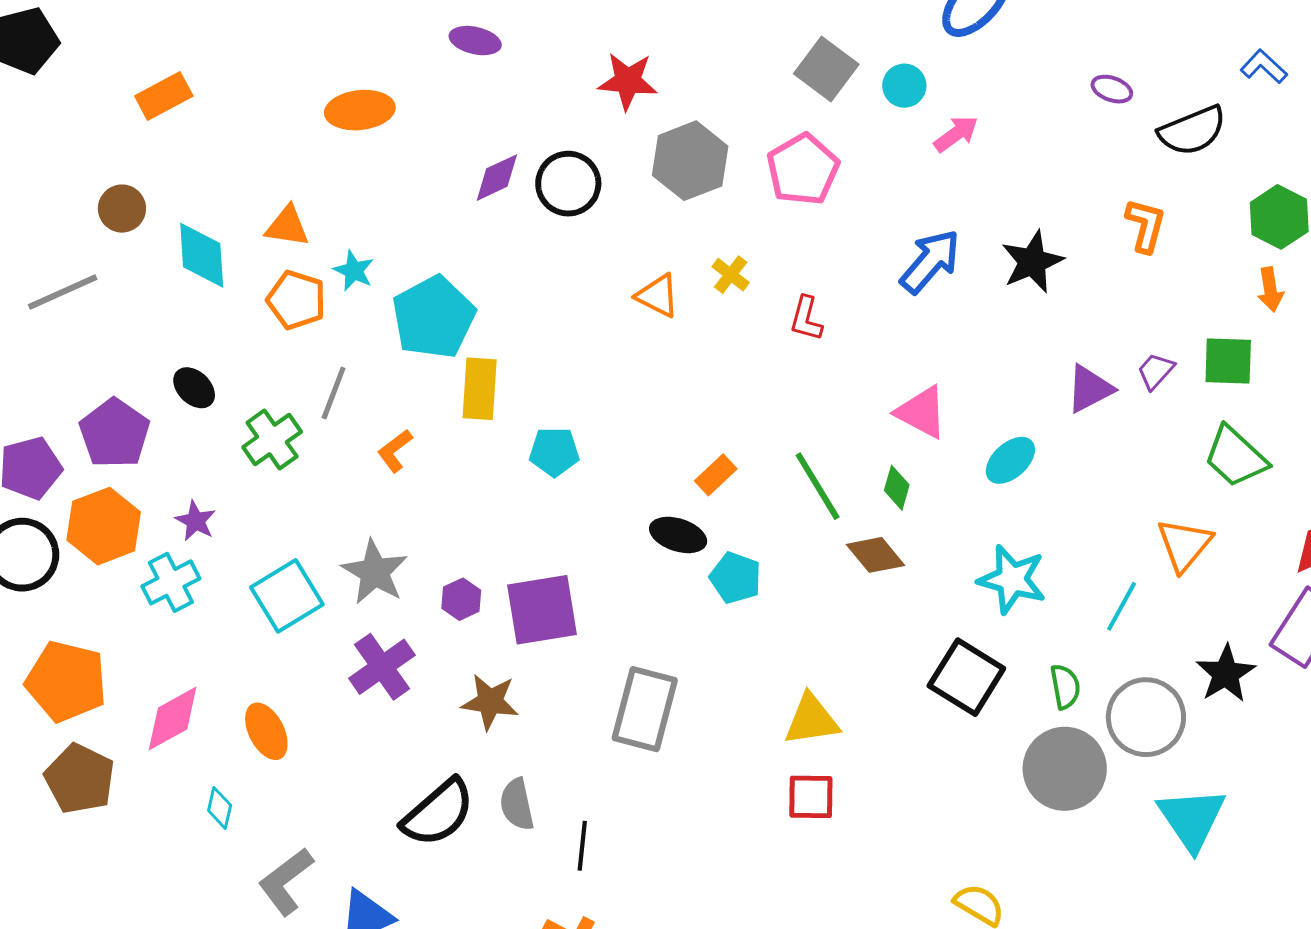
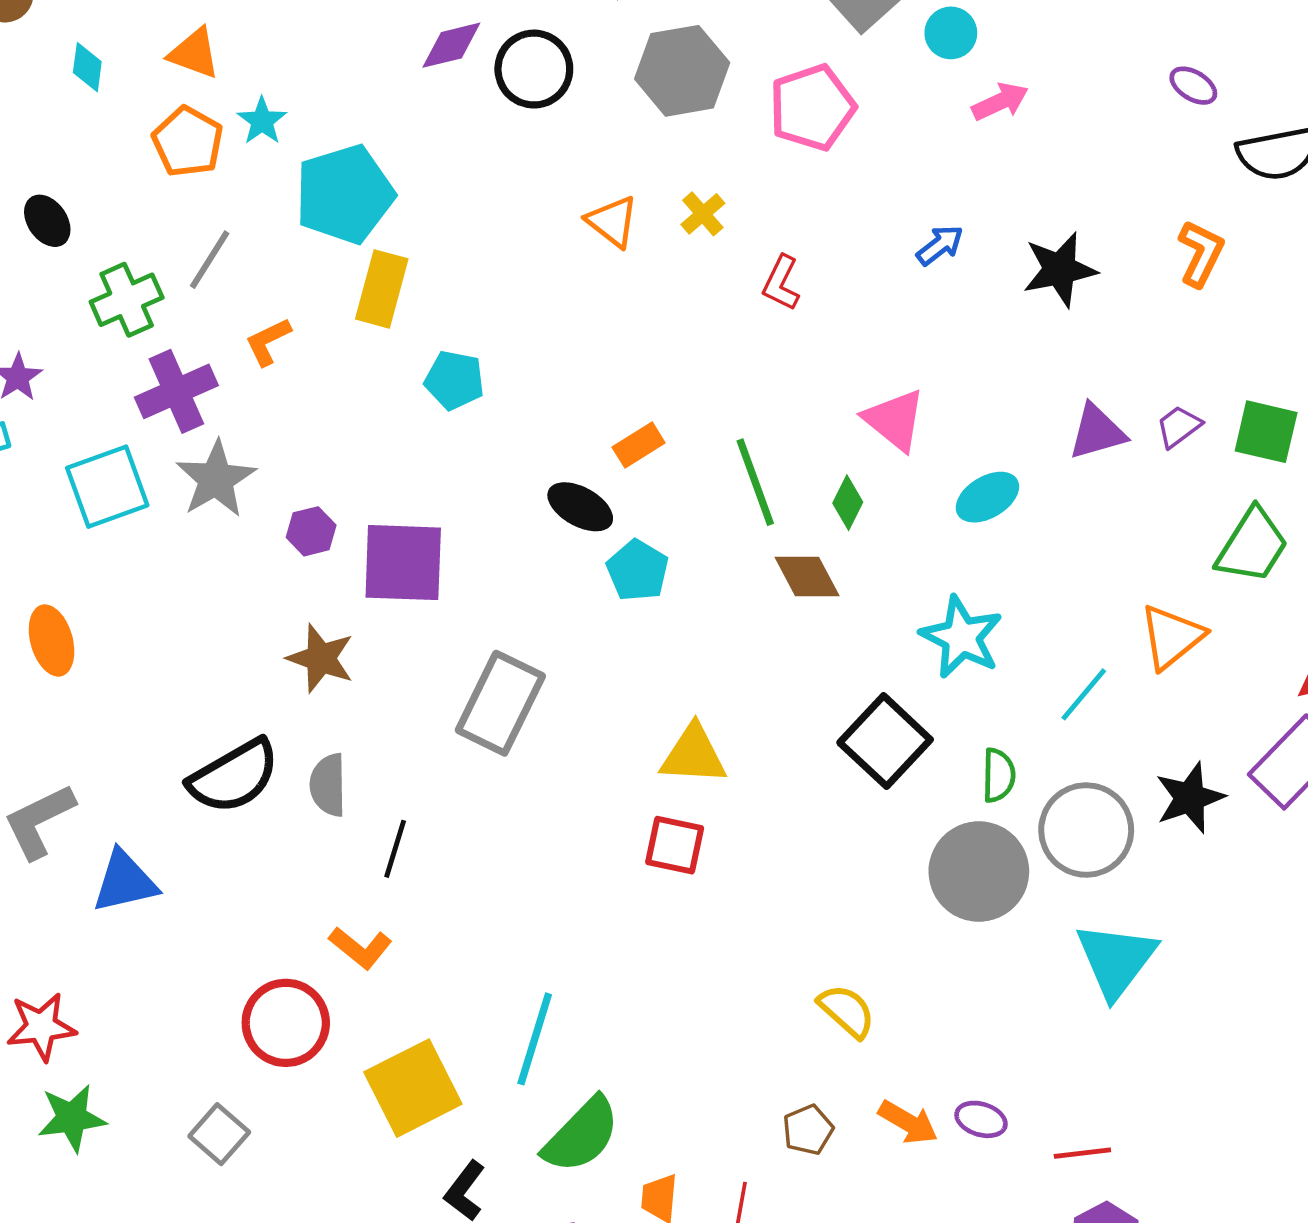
cyan diamond: (202, 255) -> (87, 67), size x0.6
blue arrow: (930, 261) -> (940, 245), size x0.6
green trapezoid: (1236, 457) -> (1252, 546), turned -112
purple cross: (382, 667) -> (176, 391), moved

